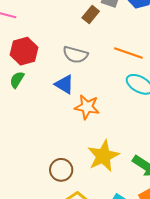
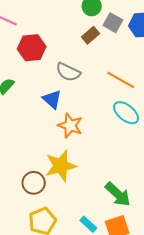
red hexagon: (24, 51) -> (32, 48), moved
yellow star: (103, 156) -> (61, 166), moved

